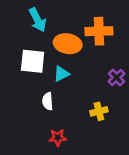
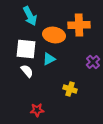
white semicircle: (48, 101) -> (27, 71), moved, turned 144
yellow cross: (99, 111) -> (70, 89), moved, turned 32
red star: (58, 138) -> (37, 110), moved

